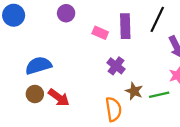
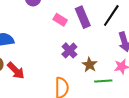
purple rectangle: (125, 26) -> (83, 17), turned -30
brown star: (134, 91) -> (90, 65), moved

